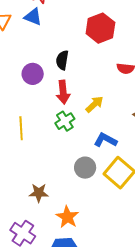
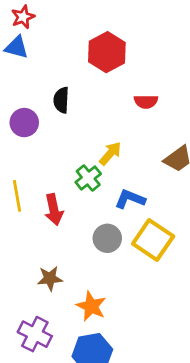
red arrow: (63, 92) -> (54, 210), moved
green cross: (65, 121) -> (88, 178), moved

